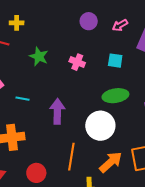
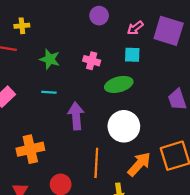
pink arrow: (120, 25) -> (135, 28), moved
green ellipse: (115, 96) -> (119, 84), moved
cyan line: (22, 99) -> (49, 92), moved

